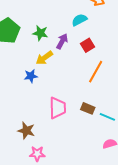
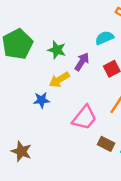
pink trapezoid: (58, 108) -> (84, 118), moved, turned 35
brown star: (26, 131) -> (21, 151), moved

